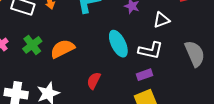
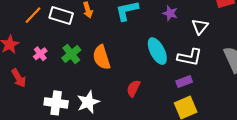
white triangle: (161, 20) -> (200, 27), turned -30
orange semicircle: (62, 49) -> (102, 57), turned -80

